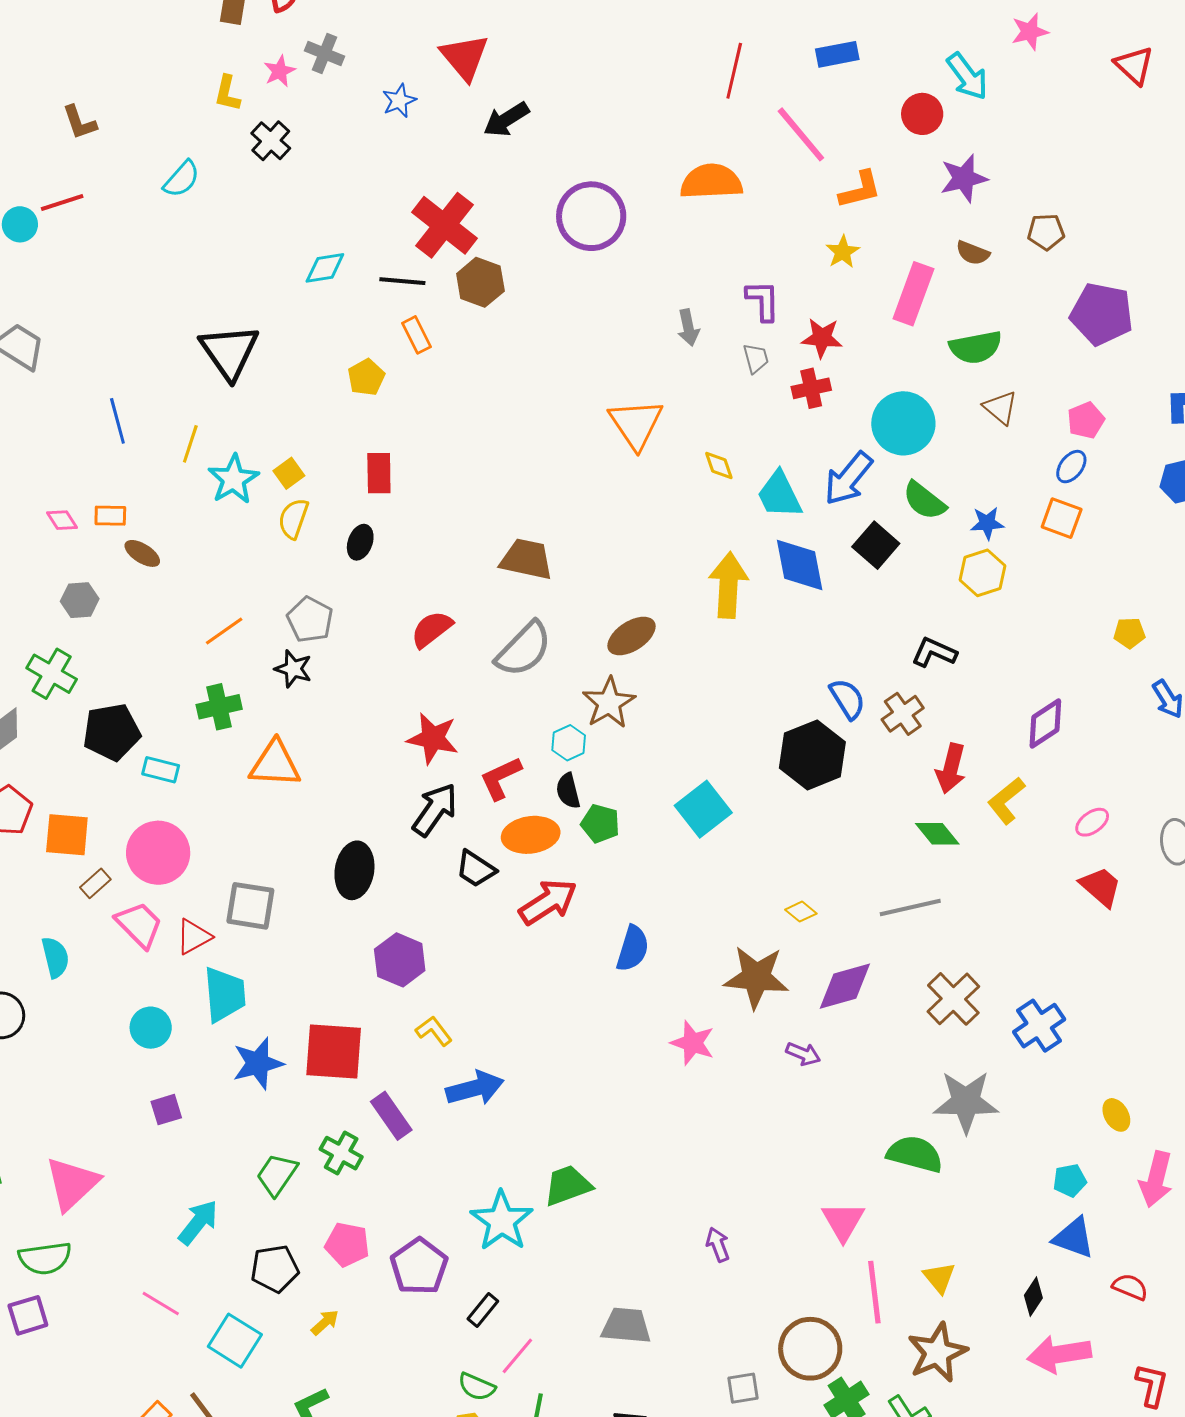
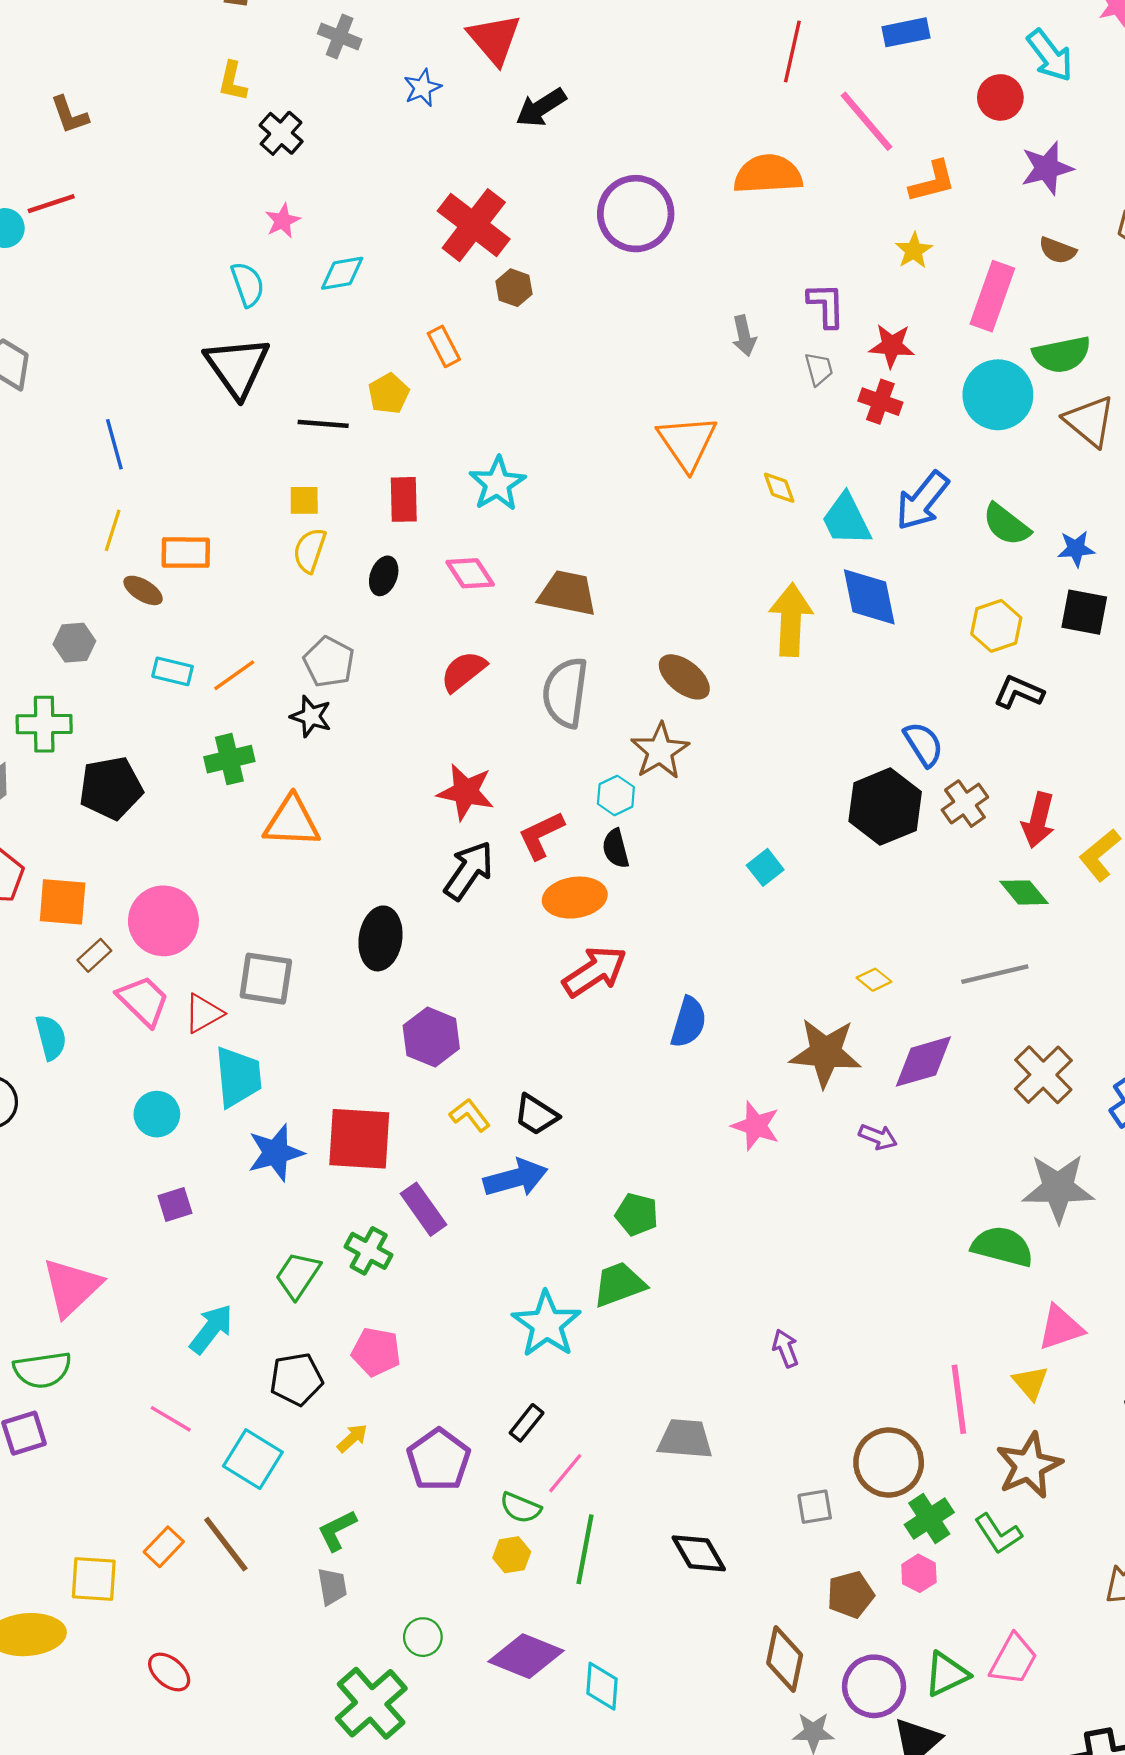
pink star: (280, 71) -> (283, 221), moved
cyan semicircle: (182, 179) -> (248, 284), moved, turned -60
black line: (402, 281) -> (323, 424), moved
brown hexagon: (480, 282) -> (514, 288), size x0.7
red cross: (811, 388) -> (880, 402), turned 33
brown triangle: (1000, 408) -> (1090, 421), size x1.4
cyan circle: (903, 423) -> (998, 395), moved
yellow line: (190, 444) -> (113, 530), moved
yellow square: (289, 473) -> (304, 500), turned 36
cyan star: (233, 479) -> (497, 484), moved
orange rectangle: (110, 516) -> (186, 553), moved, size x1.4
pink diamond: (62, 520) -> (470, 573), moved, size x1.4
black square: (876, 545) -> (1084, 612), moved, turned -30
yellow hexagon: (982, 573) -> (996, 626), moved
brown ellipse: (632, 636) -> (684, 677), turned 72
gray semicircle: (524, 649) -> (565, 693), turned 144
green cross: (52, 674) -> (44, 724), turned -30
brown cross: (903, 714) -> (965, 804), moved
cyan rectangle: (161, 770) -> (173, 671), moved
cyan square: (703, 809) -> (765, 867), size x0.6
green pentagon: (600, 824) -> (637, 1214), moved
black trapezoid: (476, 869) -> (536, 1115), moved
pink triangle: (843, 1221) -> (1061, 1328), moved, turned 42
purple pentagon: (419, 1266) -> (439, 1460), moved

